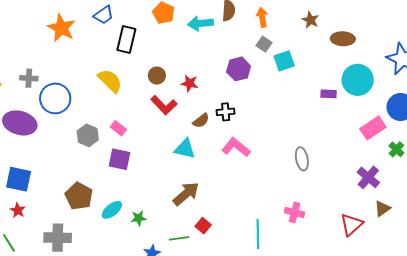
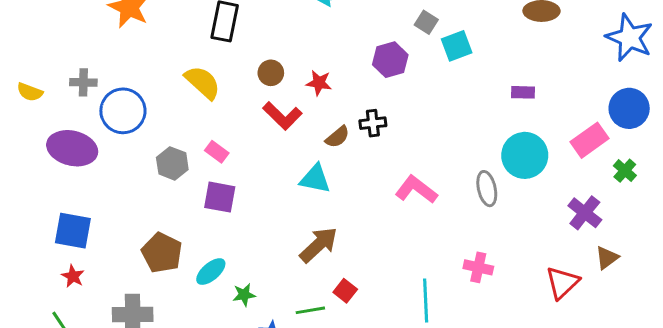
cyan circle: (358, 80) -> (525, 155), moved
pink L-shape: (236, 147) -> (416, 190), moved
green star: (139, 218) -> (244, 295), moved

